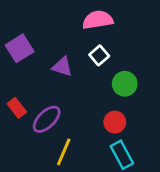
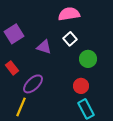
red rectangle: (17, 108) -> (12, 68), moved
yellow line: (64, 152) -> (21, 107), moved

